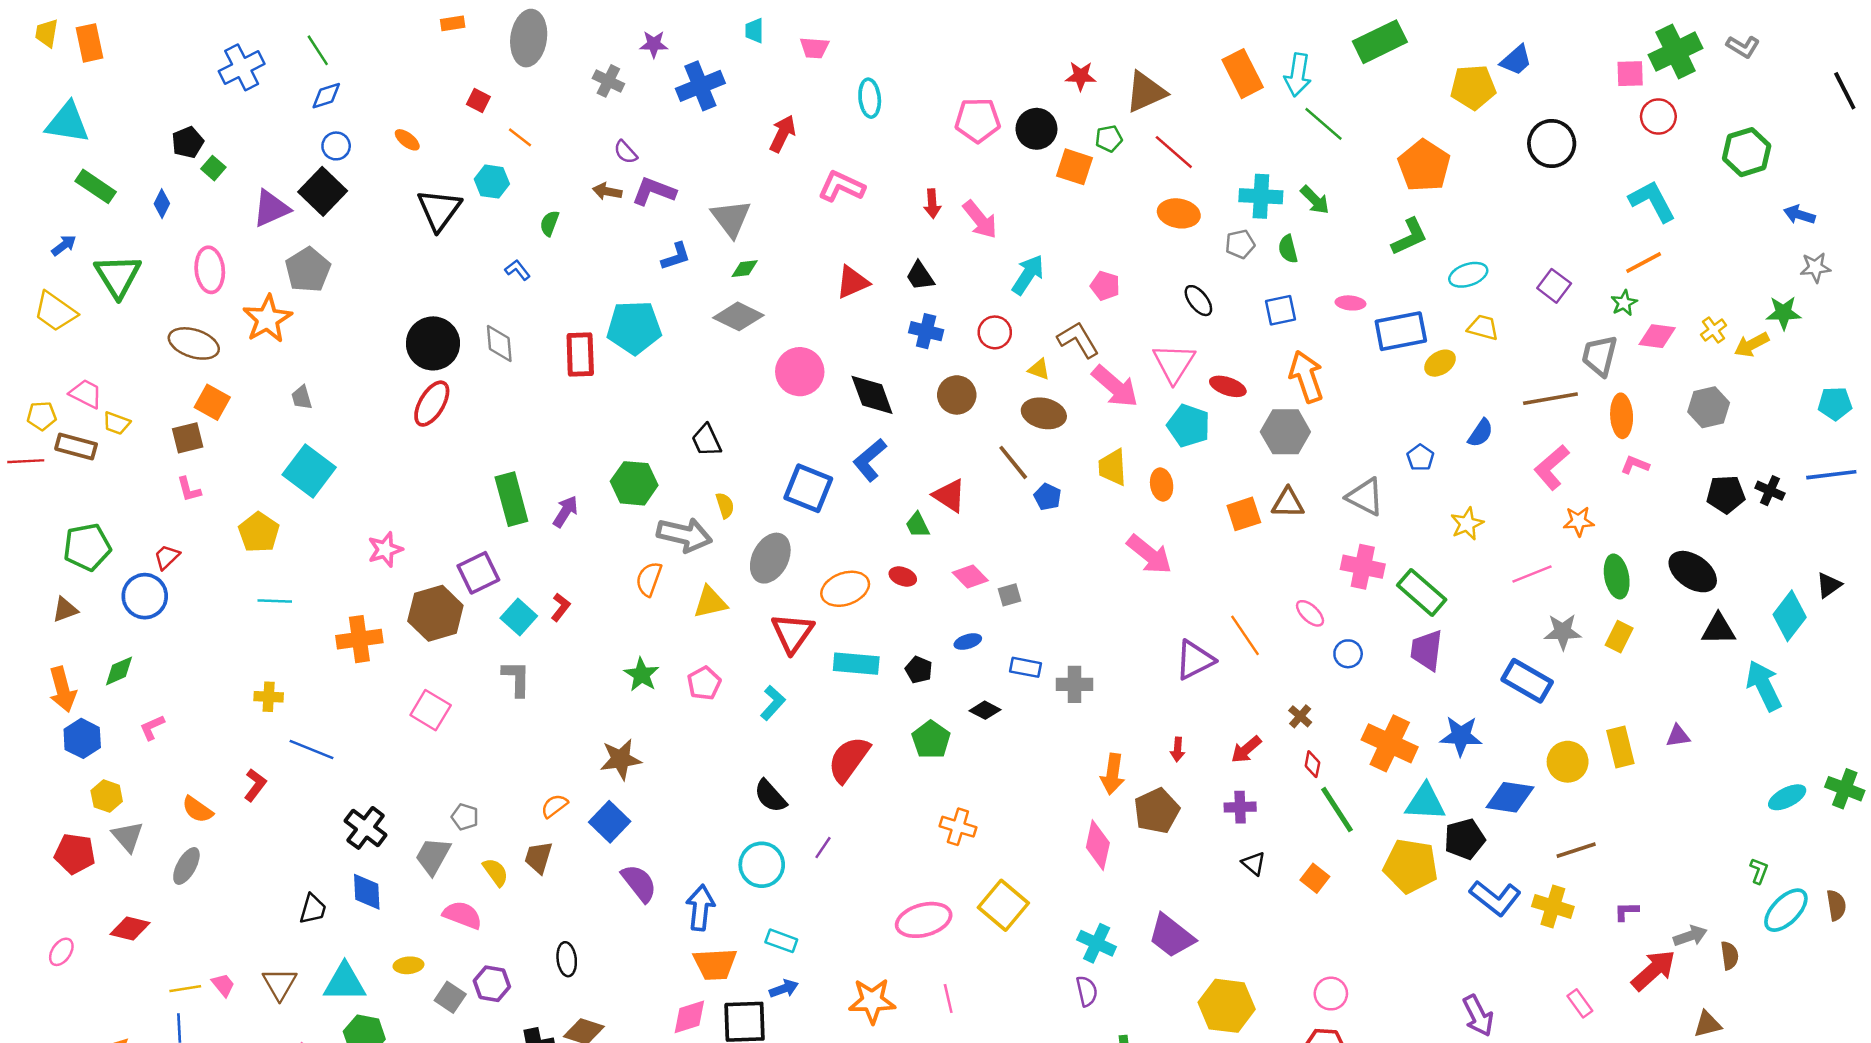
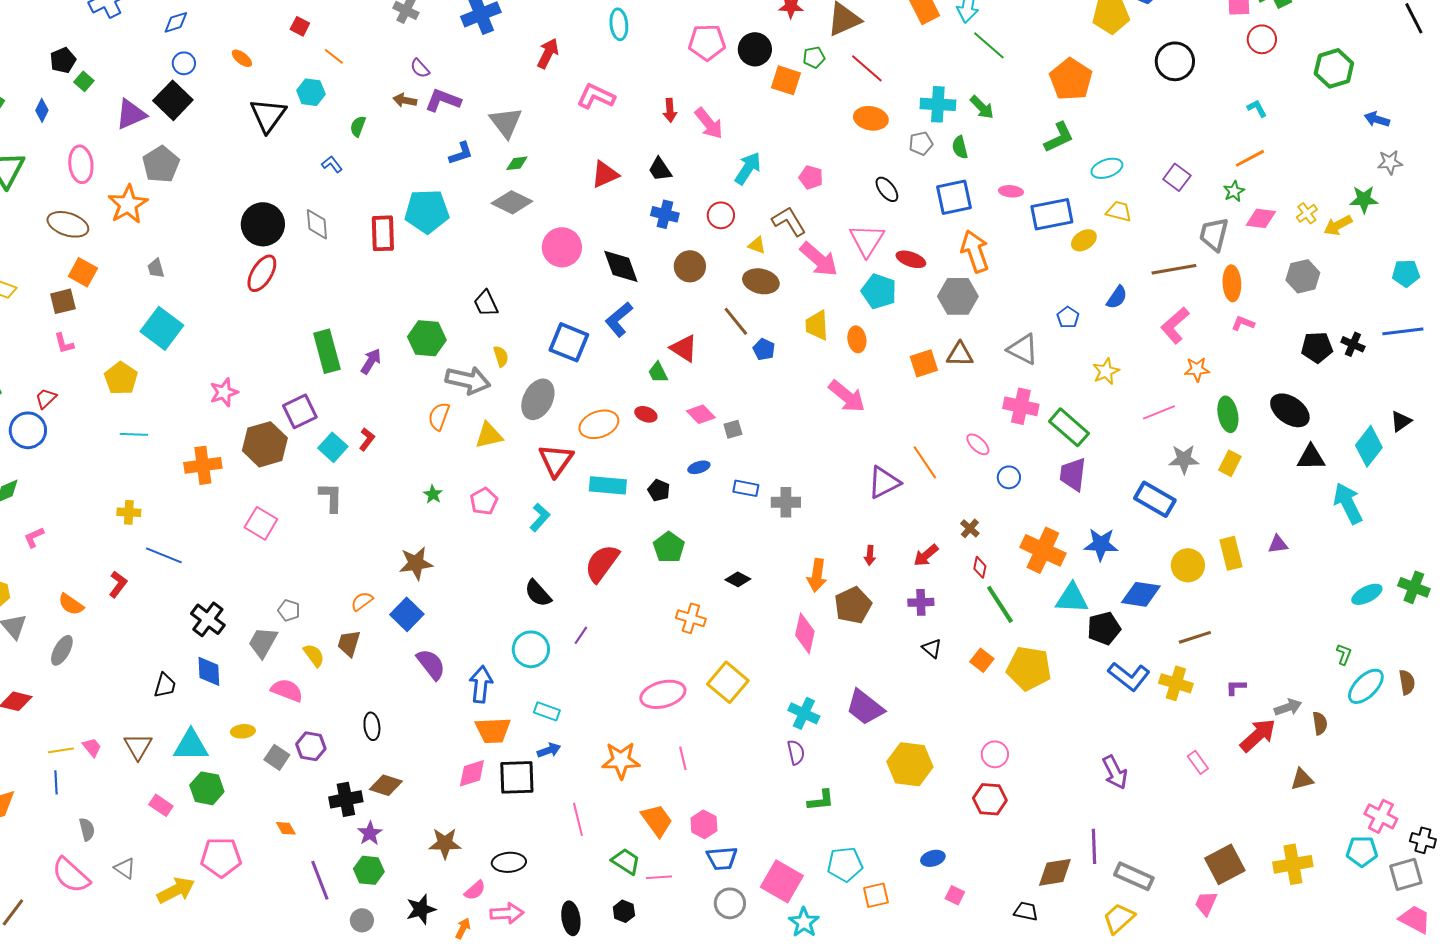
cyan L-shape: (1652, 201) -> (1257, 108), size x0.5
blue square: (1281, 310) -> (954, 197), size x1.4
green star: (642, 675) -> (433, 494), size x0.7
black diamond: (985, 710) -> (738, 579), moved
yellow pentagon: (1411, 866) -> (1029, 668), moved

